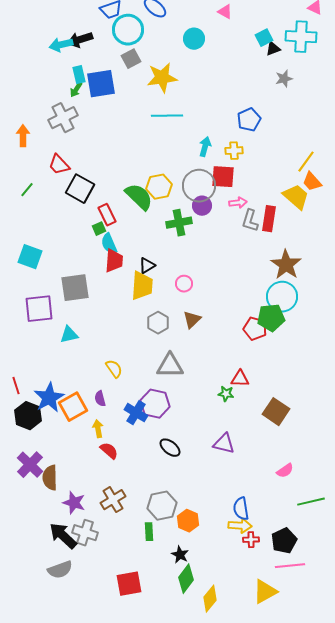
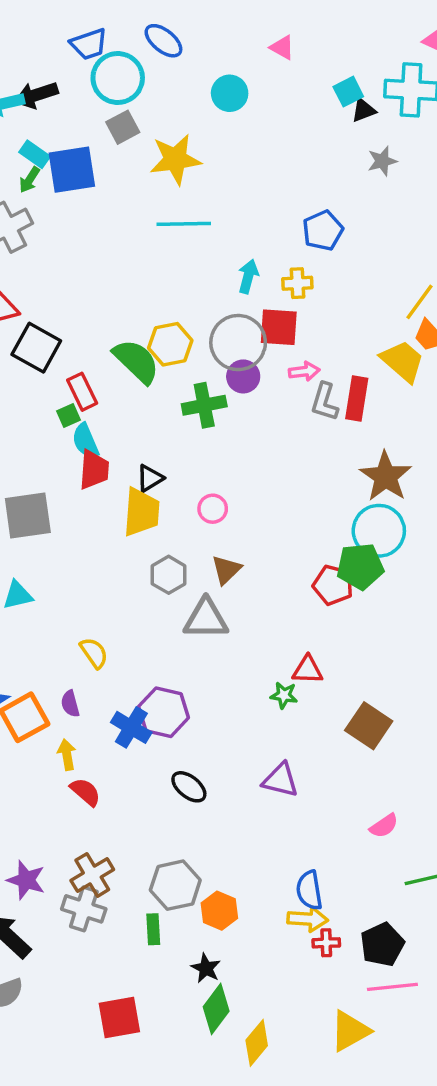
cyan rectangle: (79, 75) -> (35, 154), turned -42
gray triangle: (170, 366) -> (206, 619), moved
gray cross: (85, 533) -> (84, 909), moved

